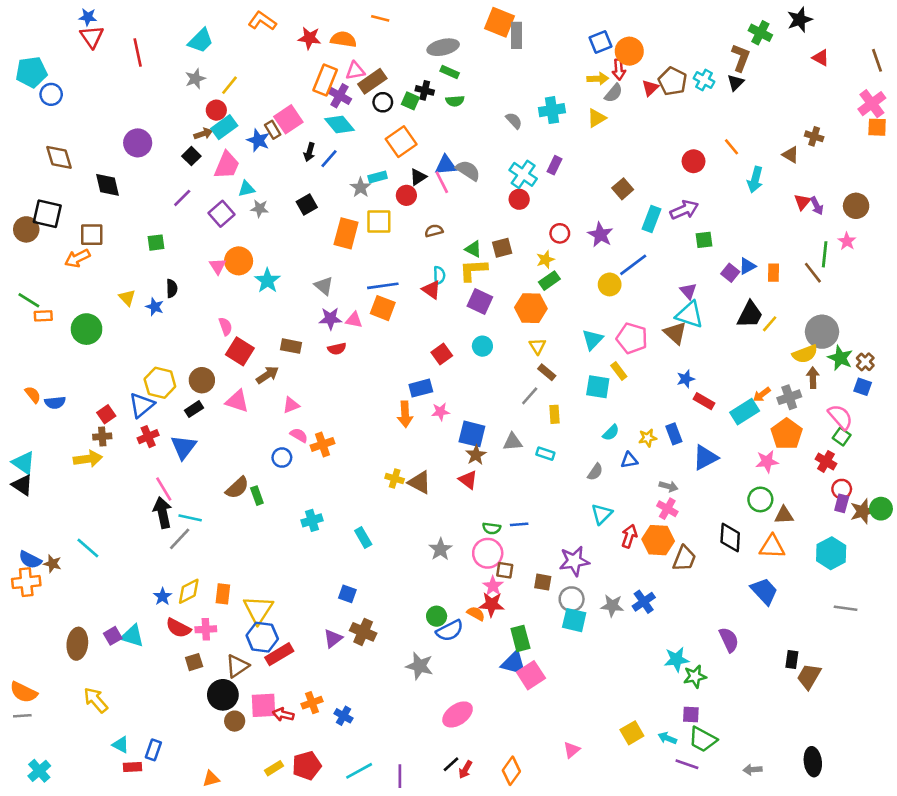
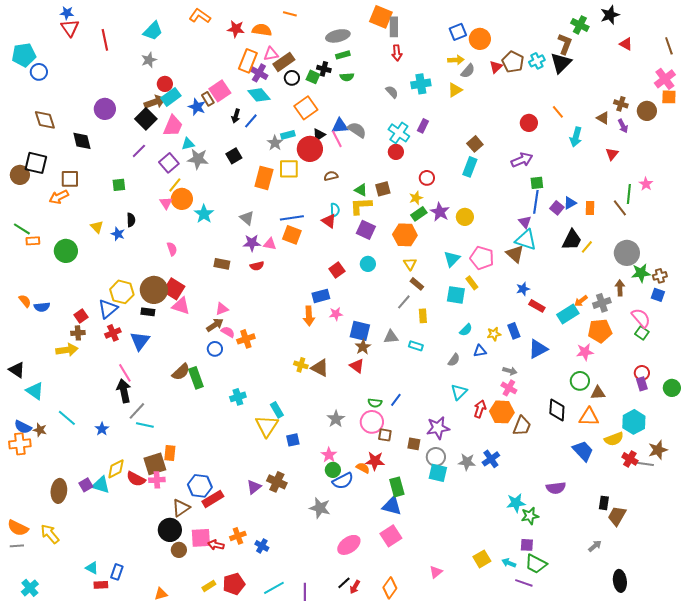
red arrow: (619, 69) -> (397, 53), moved
green rectangle: (450, 72) -> (343, 55), turned -40
cyan cross: (704, 80) -> (537, 61), turned 35
black triangle: (735, 83) -> (561, 63), size x1.6
yellow line: (229, 85) -> (175, 185), moved
brown arrow: (203, 134) -> (155, 102), size x1.5
black square: (191, 156) -> (146, 119), size x1.5
red circle: (406, 195) -> (310, 149), size x1.6
purple arrow: (817, 206) -> (623, 126), moved
brown circle: (856, 206) -> (647, 111), moved
gray star: (260, 208) -> (198, 159), size x1.5
cyan rectangle: (652, 219) -> (470, 167), moved
purple star: (600, 235) -> (440, 212), moved
blue line: (633, 265) -> (536, 202), moved, turned -45
red square: (240, 351) -> (174, 289), moved
yellow semicircle: (805, 354) -> (614, 439), moved
green star: (840, 358) -> (641, 273), turned -30
brown cross: (865, 362) -> (660, 276), turned 32
brown arrow: (267, 375) -> (215, 325), moved
brown circle: (202, 380) -> (154, 290), size x1.4
black rectangle: (194, 409) -> (148, 312), turned 40
orange pentagon: (787, 434) -> (600, 331), turned 30
red cross: (826, 461) -> (630, 459), moved
cyan triangle: (24, 463) -> (35, 391), moved
green rectangle: (257, 496) -> (196, 378), size x1.5
purple rectangle: (842, 503) -> (642, 384), turned -32
brown star: (863, 511) -> (658, 450), moved
cyan line: (190, 518) -> (145, 425), moved
blue line: (519, 524) -> (396, 400), turned -48
pink star: (493, 586) -> (329, 455), moved
yellow diamond: (189, 591) -> (116, 469), moved
blue square: (347, 594) -> (293, 440), moved, turned -32
blue star: (163, 596) -> (102, 429), moved
yellow triangle: (258, 610) -> (267, 426), moved
purple semicircle: (729, 640) -> (556, 488), turned 108
brown square: (194, 662) -> (155, 464), moved, size x1.6
pink square: (531, 675) -> (391, 536), moved
yellow arrow: (96, 700) -> (50, 534), moved
gray arrow: (753, 770) -> (595, 546), moved, turned 144

